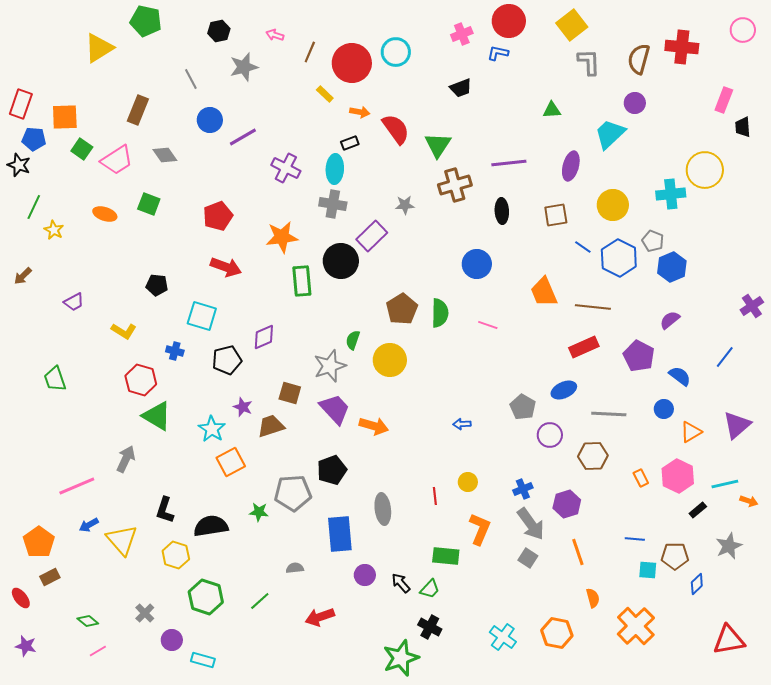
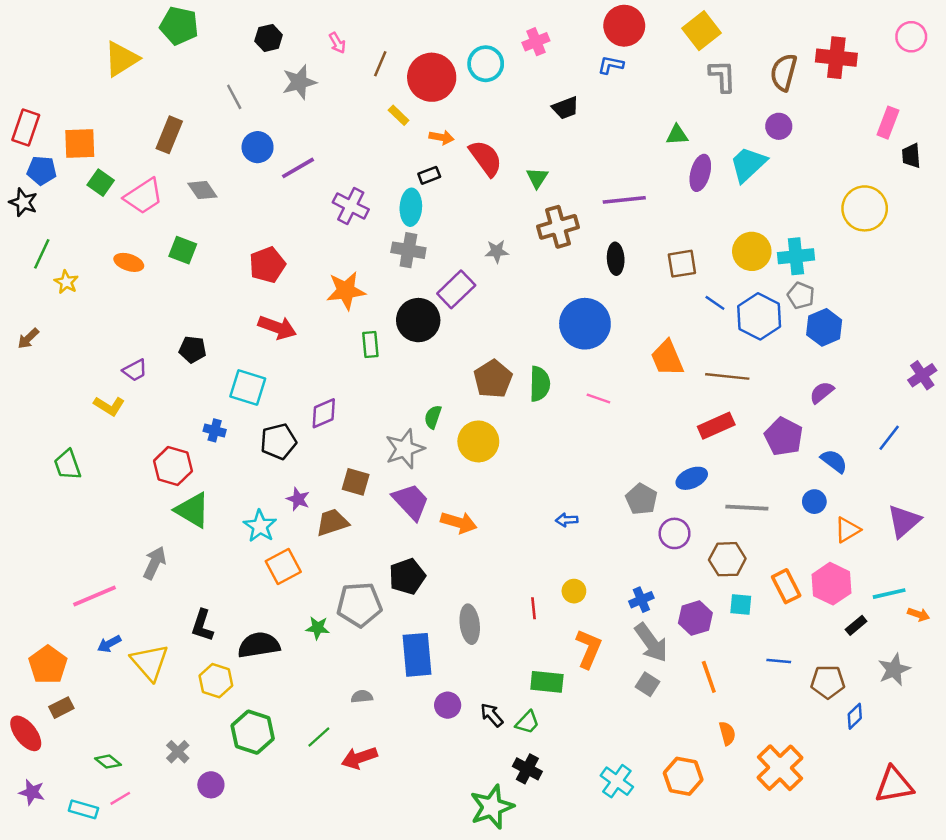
pink cross: (462, 34) -> (536, 42), moved
pink arrow: (275, 35) -> (337, 43), turned -138
green triangle: (438, 145) -> (537, 178), size x0.7
purple ellipse: (571, 166) -> (700, 173), moved
cyan cross: (671, 194) -> (796, 256), moved
blue circle: (477, 264) -> (585, 324), size x1.4
green rectangle: (302, 281) -> (370, 345), size x0.7
purple trapezoid: (74, 302) -> (135, 370), moved
yellow L-shape: (124, 331) -> (109, 406), moved
orange rectangle: (641, 478) -> (786, 586), size x1.5
cyan square: (648, 570) -> (741, 605), moved
red ellipse: (21, 598) -> (26, 733), size x1.4
red arrow: (320, 617) -> (359, 758), moved
cyan rectangle: (203, 660) -> (83, 809), moved

